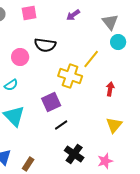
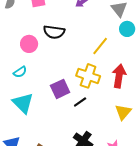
yellow cross: (70, 76) -> (88, 76), moved
red arrow: (110, 89) -> (119, 76), size x1.6
black line: (61, 125) -> (80, 102), moved

